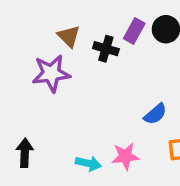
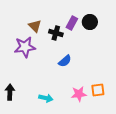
blue semicircle: (155, 114) -> (65, 61), moved
pink star: (125, 156) -> (79, 94), moved

